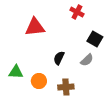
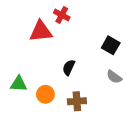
red cross: (77, 12) -> (62, 15), moved
gray semicircle: (87, 60) -> (114, 77), moved, turned 80

